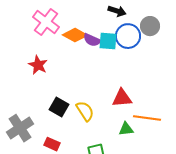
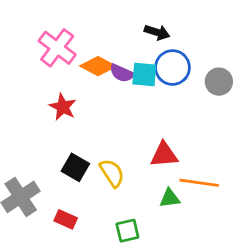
gray circle: (150, 26) -> (219, 82), moved
red star: (38, 65) -> (63, 107), moved

